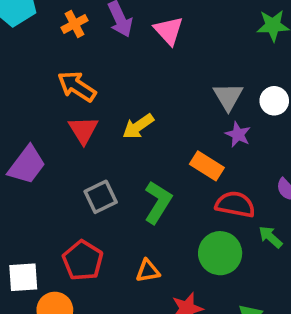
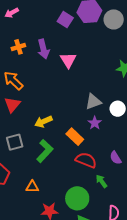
gray triangle: (228, 97) -> (93, 102), turned 30
yellow arrow: (138, 126) -> (43, 122), moved
green circle: (220, 253) -> (77, 198), moved

